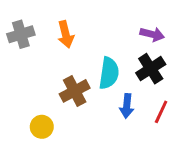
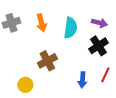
cyan semicircle: (109, 73) -> (70, 28), moved
blue arrow: (127, 106) -> (82, 80), moved

